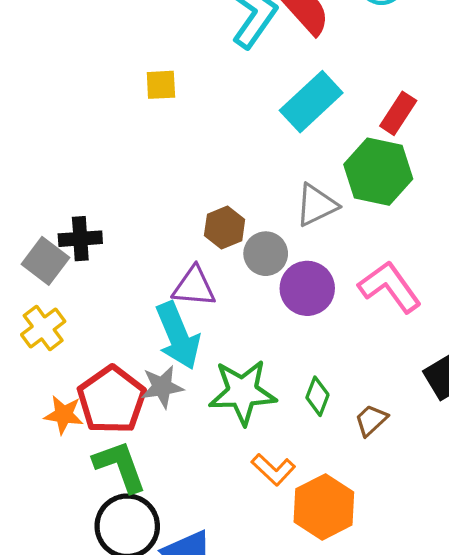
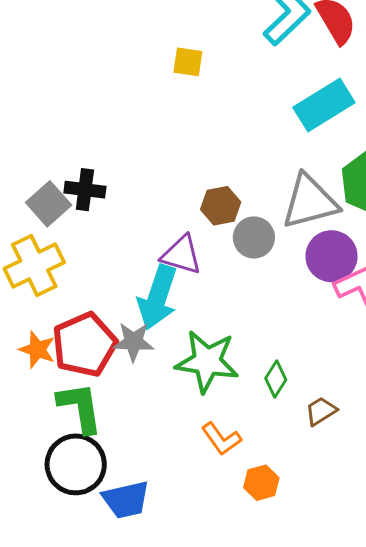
gray triangle: (316, 205) -> (310, 202), size x1.4
purple circle: (307, 288) -> (332, 256), moved
yellow cross: (43, 328) -> (34, 265), size x1.4
cyan arrow: (178, 336) -> (158, 297), turned 30
orange hexagon: (324, 507) -> (261, 483), size x0.6

